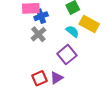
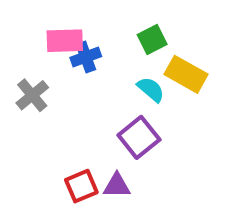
gray cross: (38, 34) -> (32, 95), moved
purple triangle: (57, 78) -> (117, 186), turned 32

